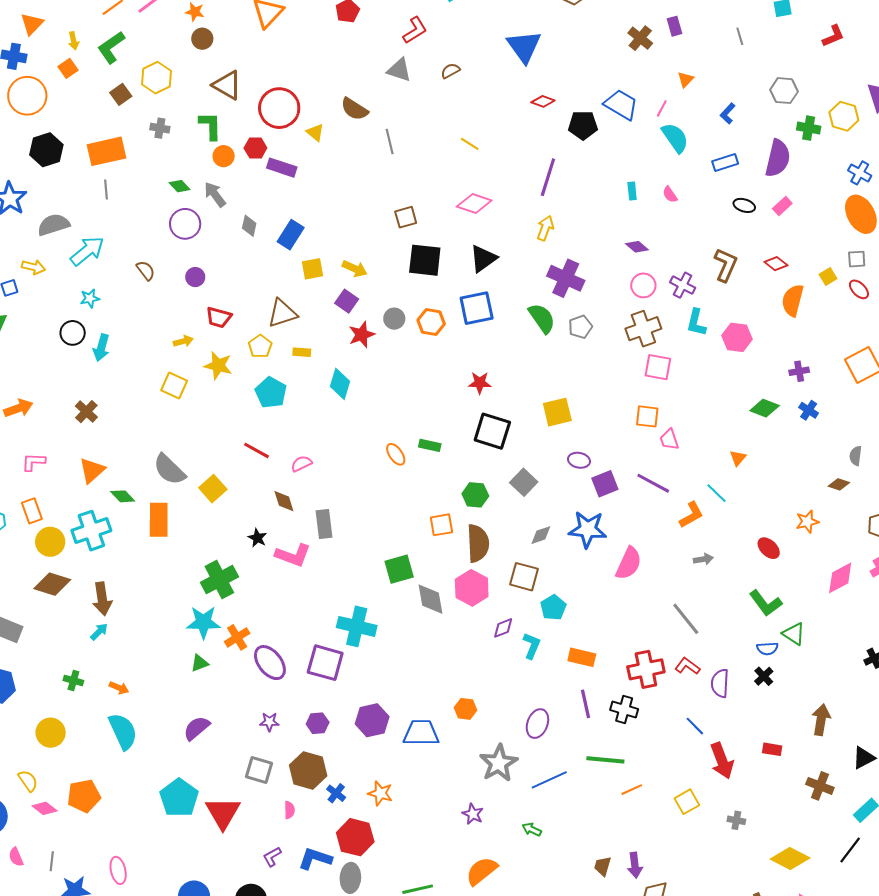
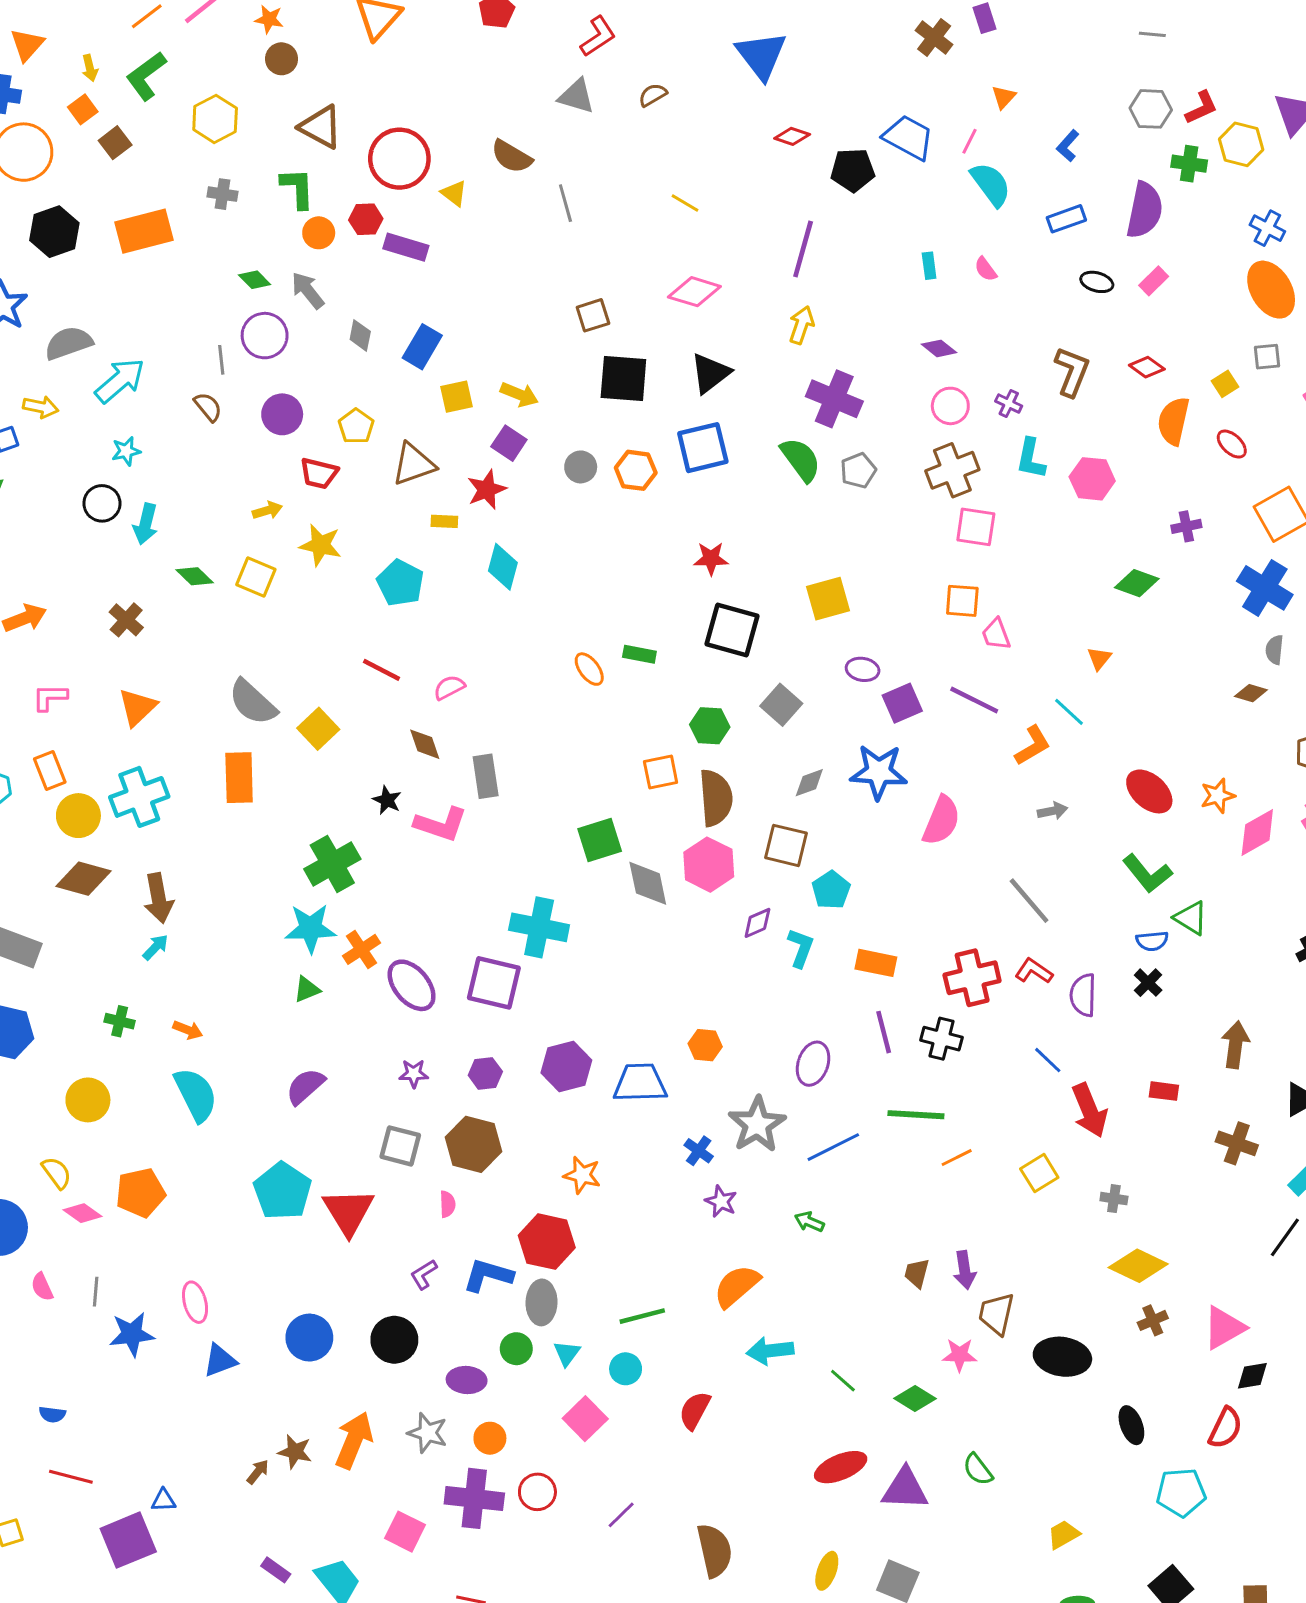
gray line: (740, 36) -> (1152, 34), moved, turned -66
red L-shape: (833, 36) -> (1202, 108), moved
brown square: (121, 94) -> (115, 143), moved
gray line: (106, 189) -> (221, 360), moved
purple circle: (195, 277) -> (282, 414), size x1.4
purple cross: (683, 285) -> (1009, 403), size x0.7
red ellipse: (859, 289) -> (1232, 444), moved
red star: (362, 335) -> (487, 490), moved
yellow pentagon: (260, 346) -> (356, 426), moved
blue cross: (809, 410) -> (1265, 588), moved, size x1.8
green diamond: (123, 496) -> (195, 576), moved
orange star: (807, 522) -> (1218, 796), moved
red ellipse: (769, 548) -> (1149, 791), size x1.4
blue cross: (336, 793) -> (699, 1151), moved
yellow diamond: (790, 858) -> (1138, 1266), moved

